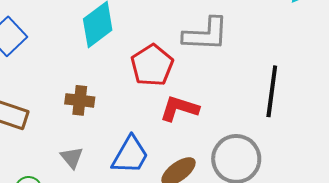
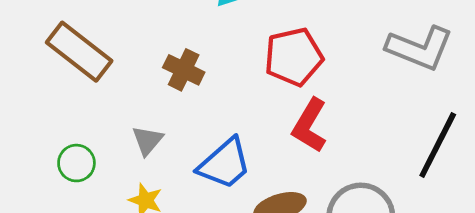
gray L-shape: (206, 34) -> (420, 48), moved
red L-shape: (179, 108) -> (310, 125), turned -96

